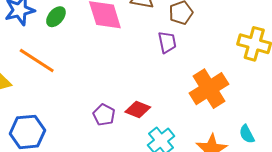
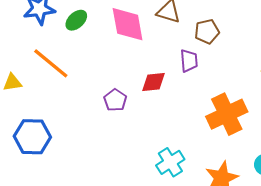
red diamond: (138, 109) -> (154, 82), moved, turned -35
purple pentagon: (104, 115) -> (115, 100), moved

